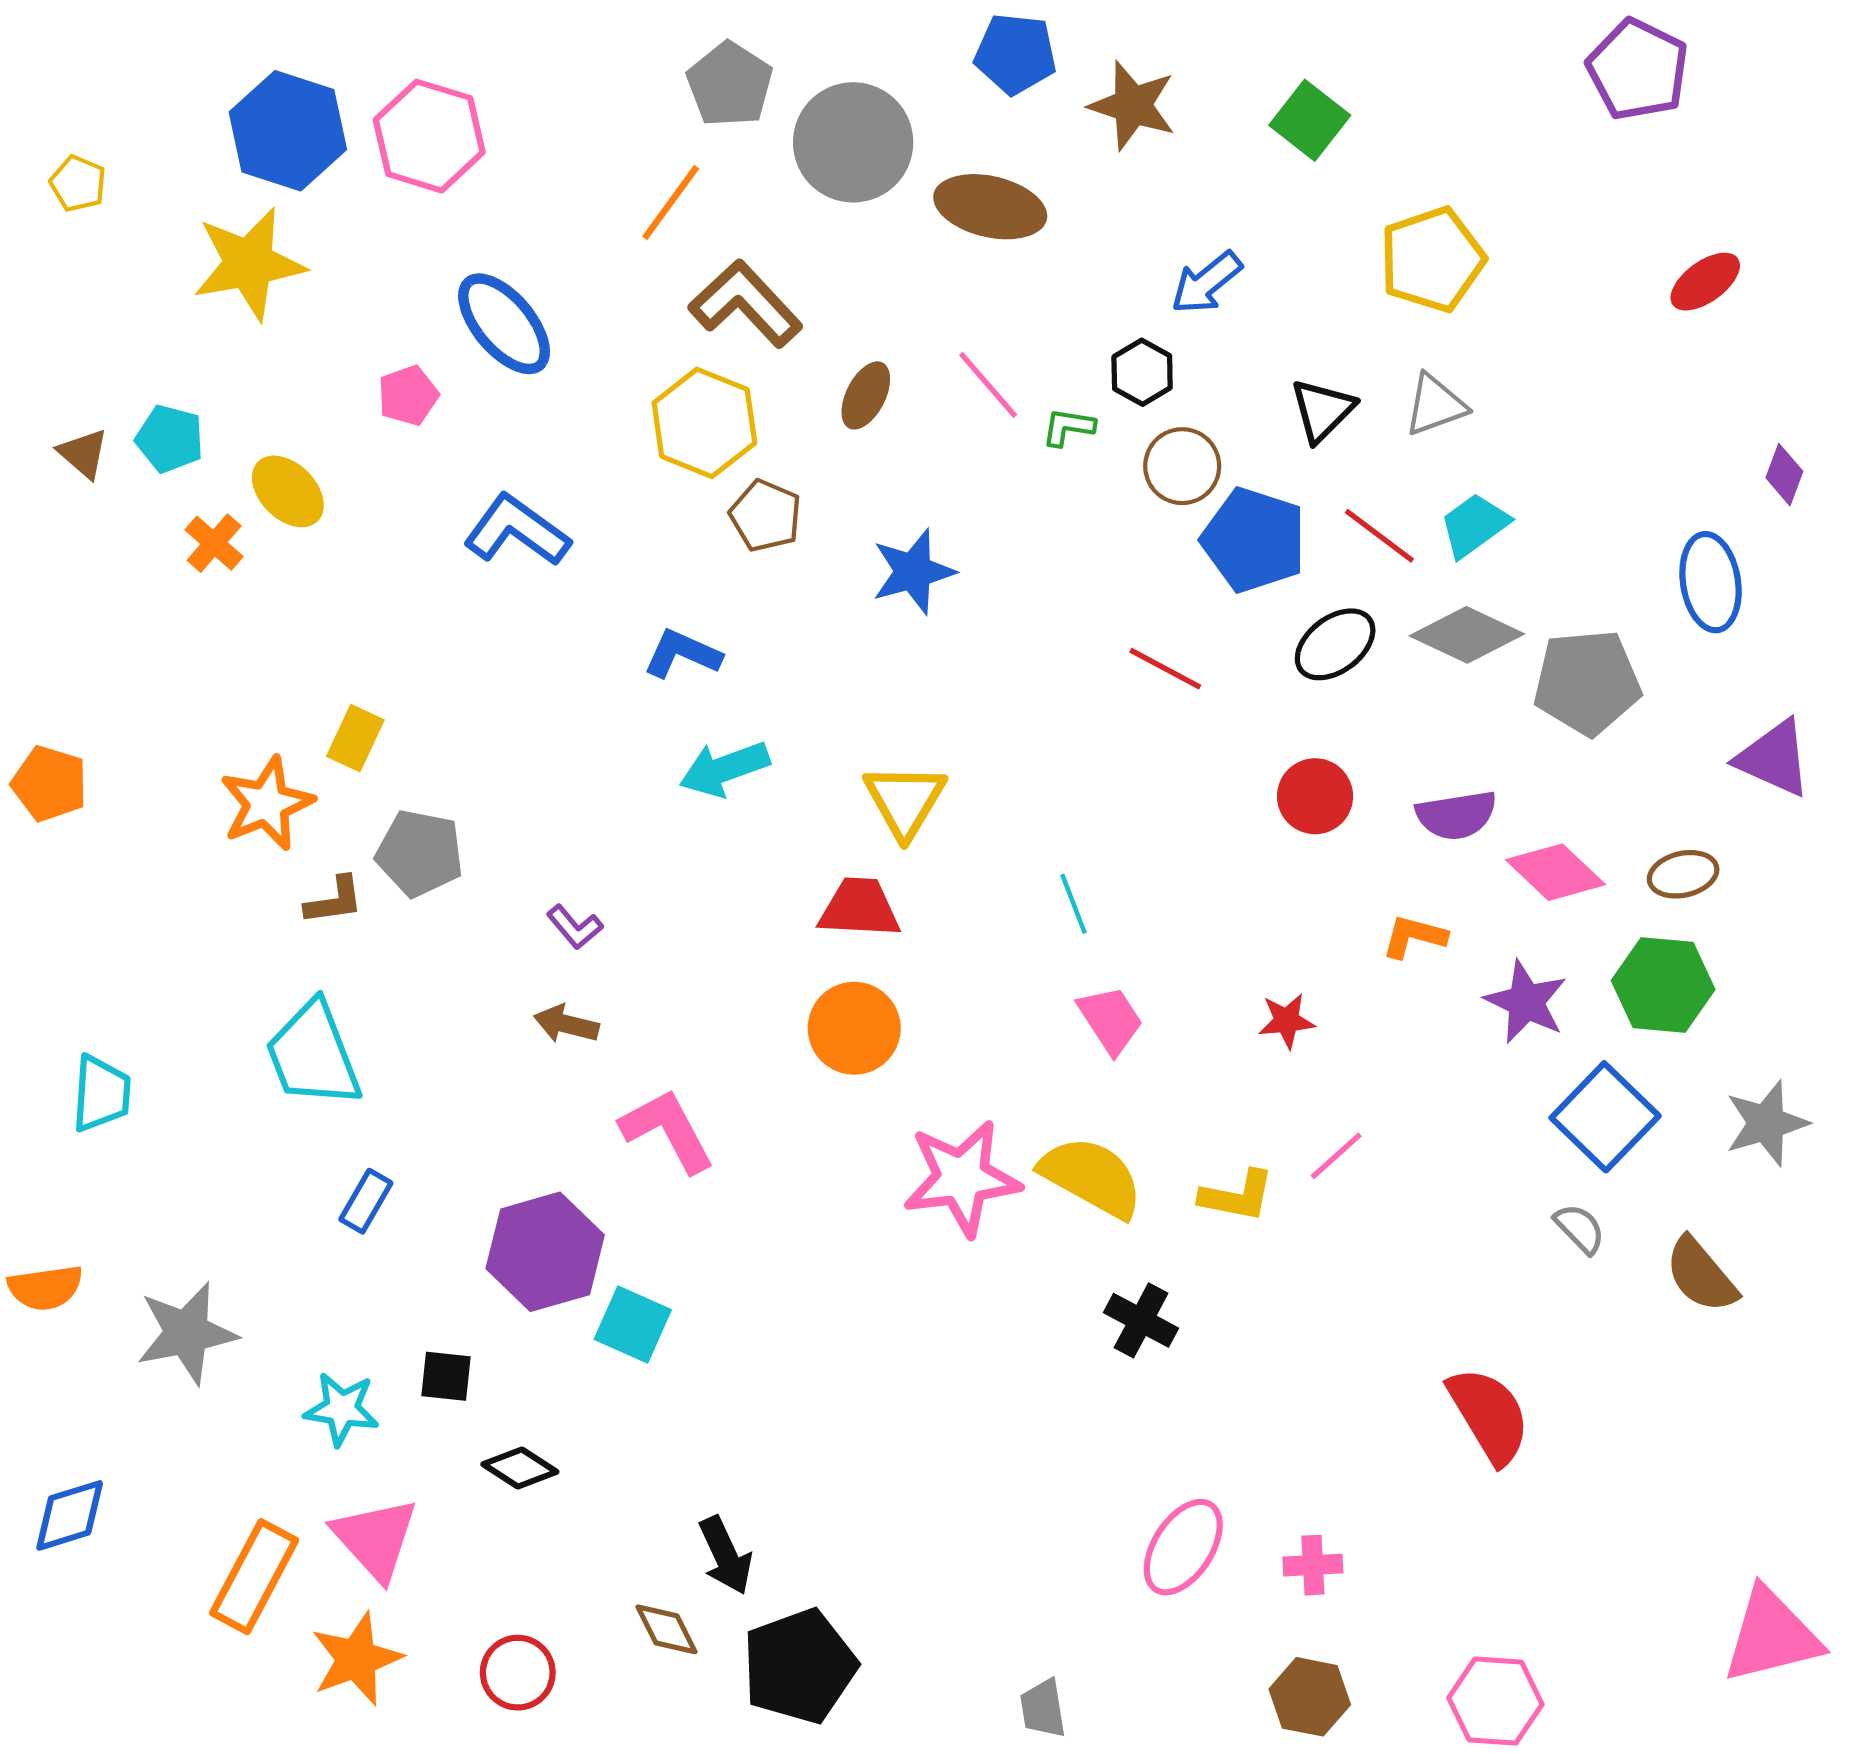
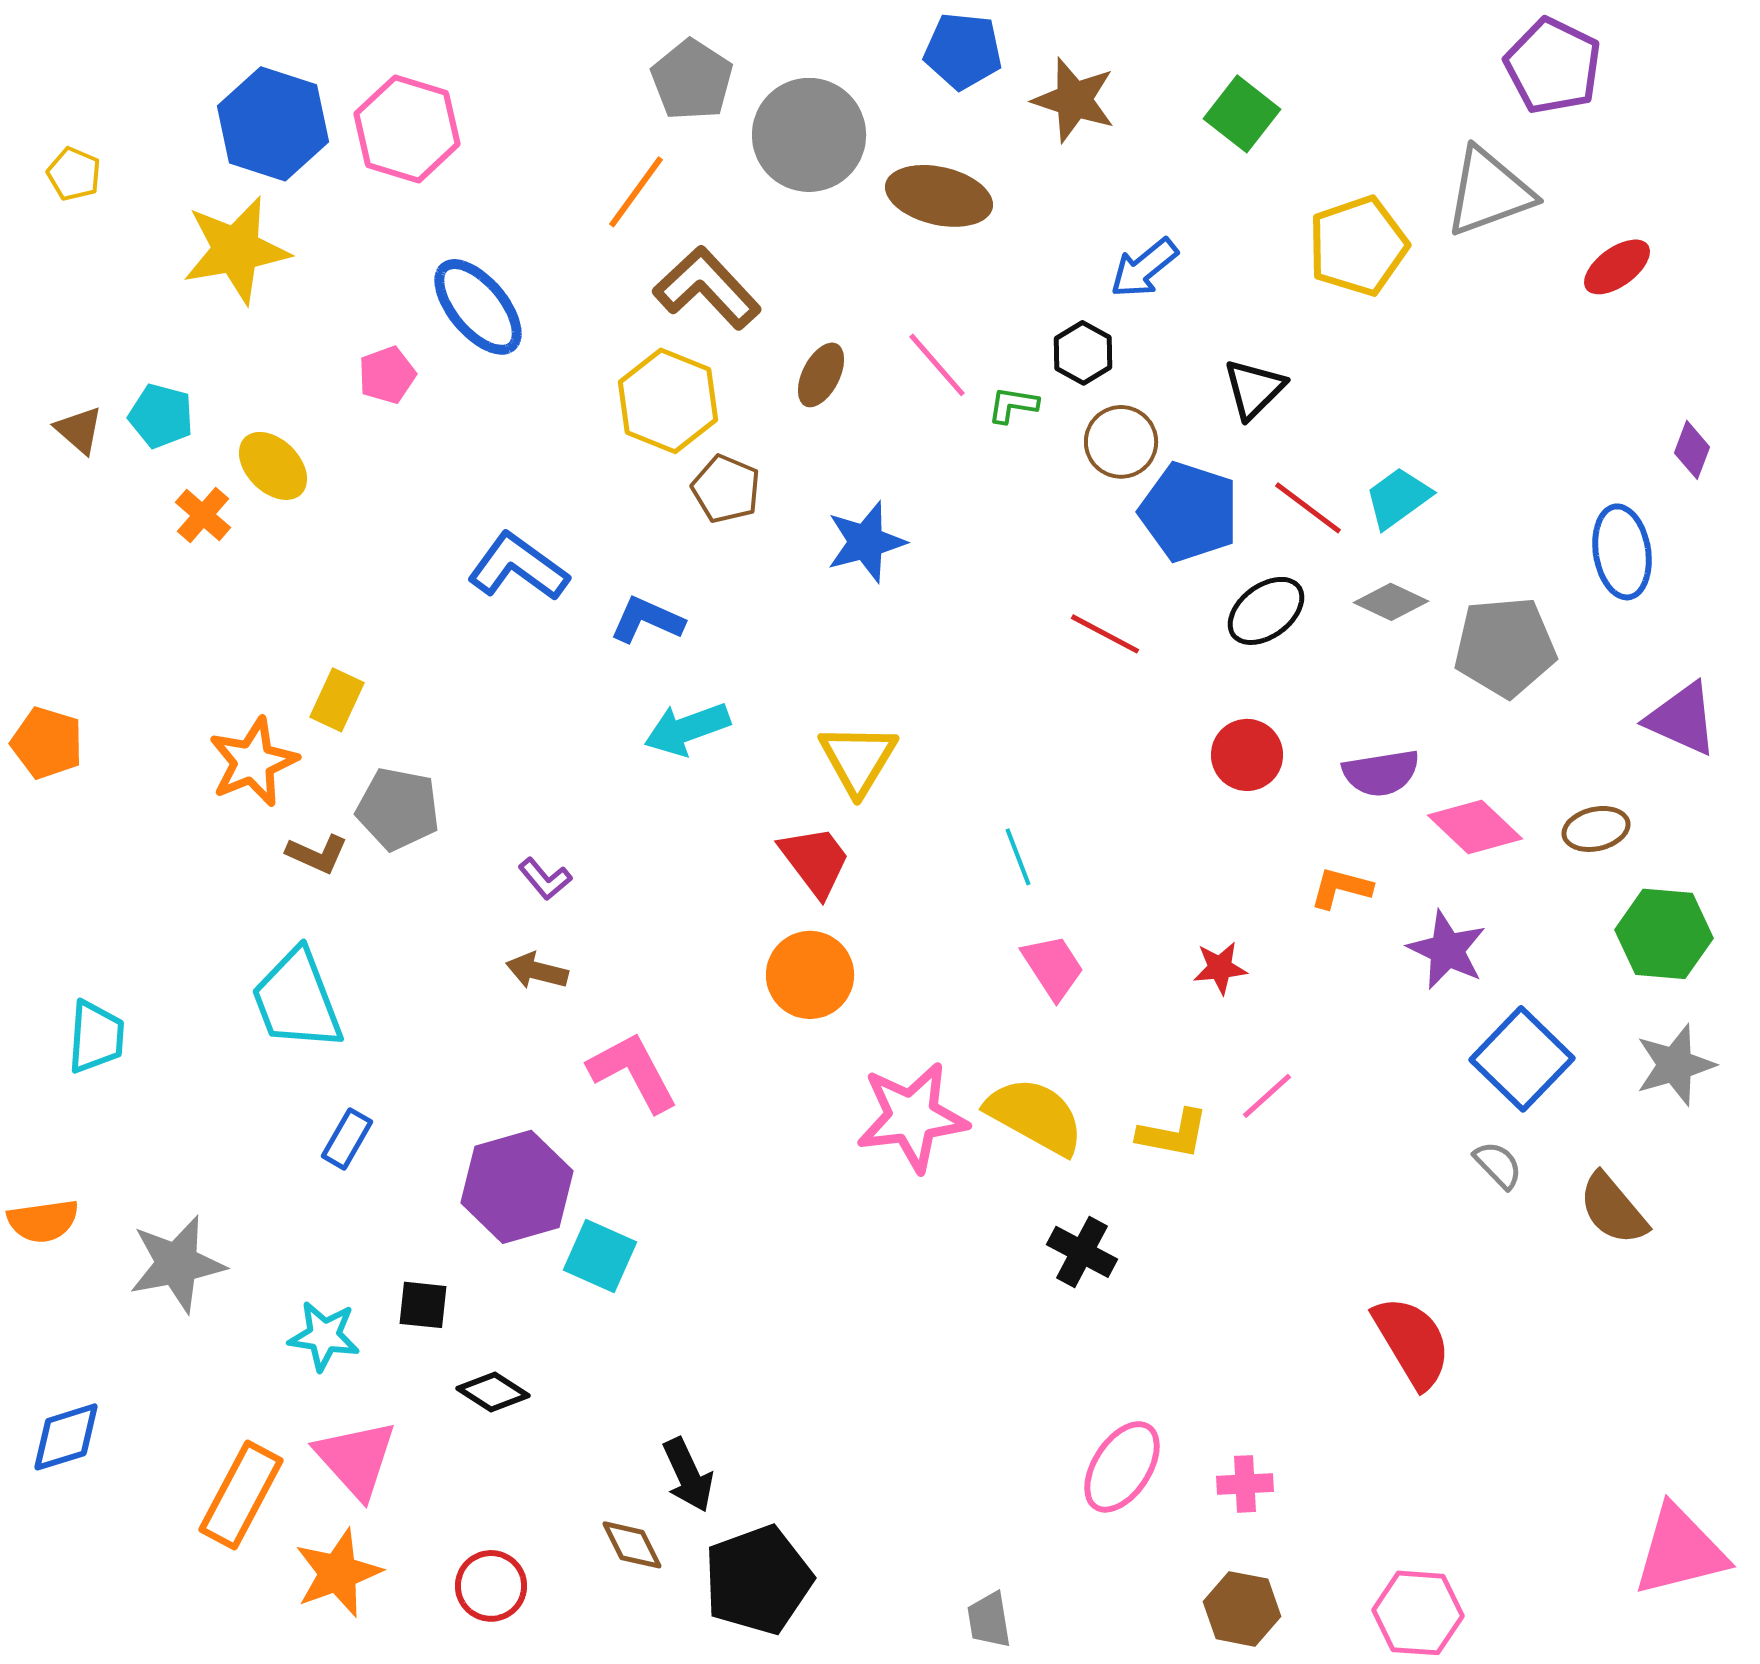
gray triangle: (1435, 405) -> (1489, 192), moved, size x1.5
blue L-shape: (517, 530) -> (518, 567), moved
gray diamond: (1467, 635) -> (1391, 602), size x0.7
brown L-shape: (334, 901) -> (317, 854), turned 32
red trapezoid: (859, 908) -> (815, 861), turned 50
green hexagon: (1663, 985) -> (1664, 934), moved

